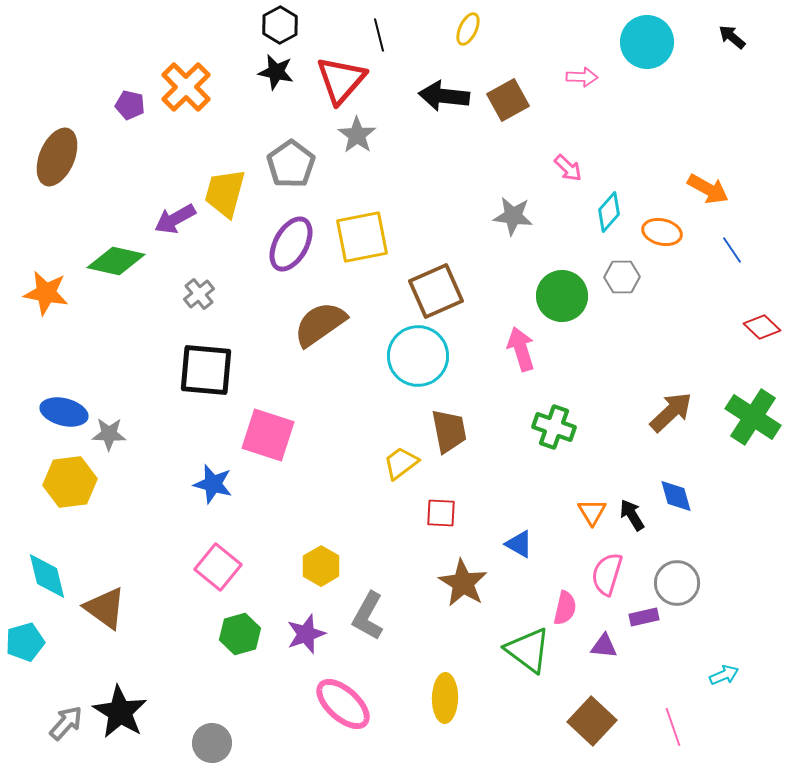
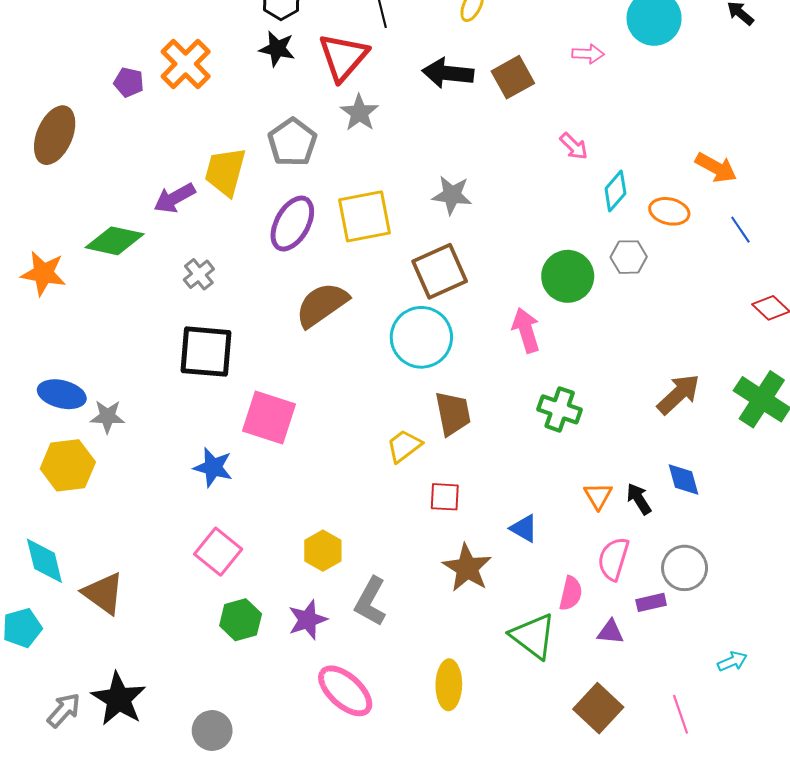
gray star: (513, 216) -> (452, 195), moved

